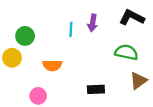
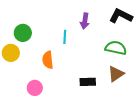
cyan line: (71, 29) -> (65, 37), moved
orange semicircle: (52, 65) -> (48, 60), turned 84
brown triangle: (138, 81) -> (116, 74), moved

